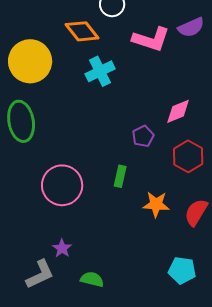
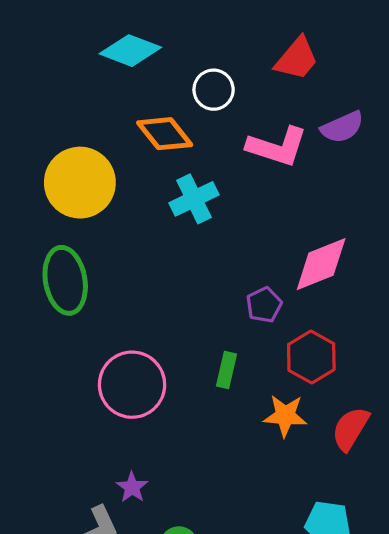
pink diamond: (178, 111) -> (321, 264), size x1.4
red hexagon: (188, 156) -> (311, 357), moved

